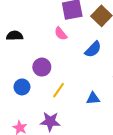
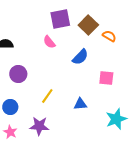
purple circle: (42, 67) -> (18, 74), moved
blue circle: (22, 87) -> (10, 107), moved

